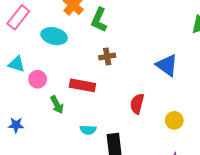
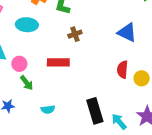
red semicircle: (137, 104) -> (122, 70), moved
green arrow: (57, 105) -> (27, 83), moved
cyan semicircle: (88, 130) -> (48, 109), moved

